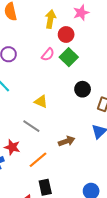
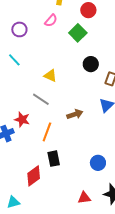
red circle: (66, 34) -> (88, 10), moved
pink semicircle: (48, 54) -> (51, 21), moved
orange line: (38, 160) -> (47, 132), turned -30

